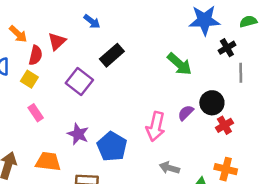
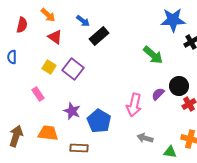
orange arrow: (18, 34) -> (48, 15), moved
red triangle: (57, 41) -> (55, 37), turned -42
red semicircle: (36, 55) -> (22, 25), moved
black rectangle: (112, 55) -> (99, 36), moved
yellow square: (29, 79) -> (49, 67), moved

